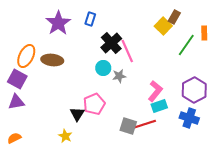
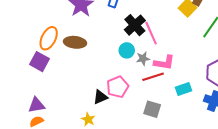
pink L-shape: (155, 91) -> (164, 63), moved, turned 60
purple triangle: (16, 102) -> (36, 105), moved
black triangle: (77, 114) -> (100, 97), turned 35
red line: (145, 124) -> (153, 77), moved

